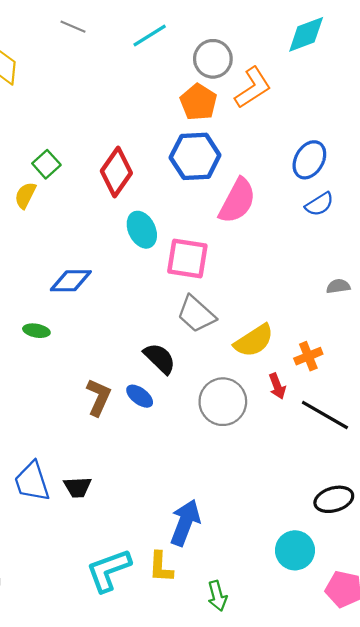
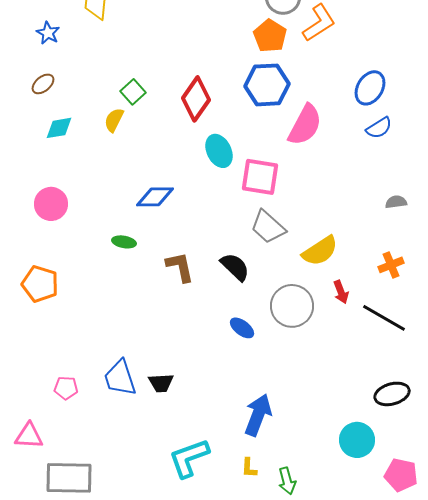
orange cross: (308, 356) -> (391, 265), moved
blue ellipse: (140, 396) -> (242, 328), moved
brown L-shape: (99, 397) -> (180, 267), moved, turned -36
yellow L-shape: (161, 567) -> (249, 468), moved, size x0.7

